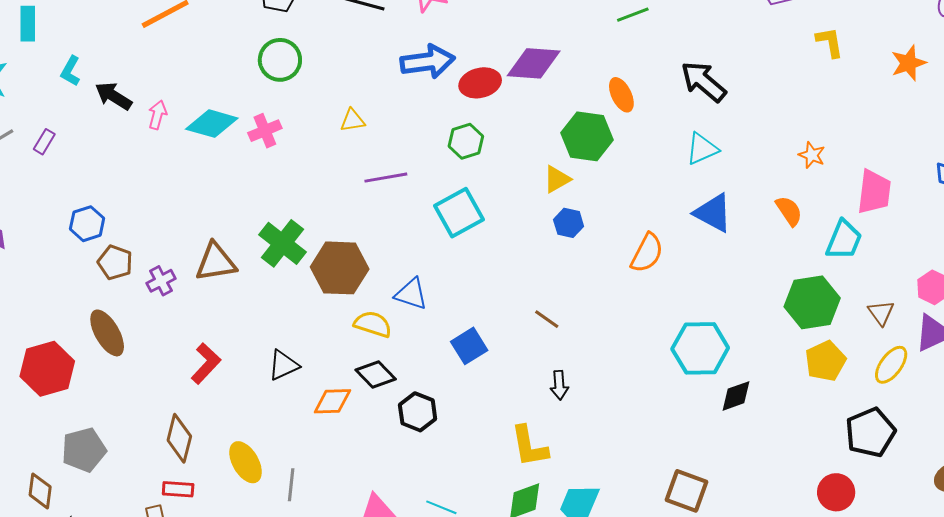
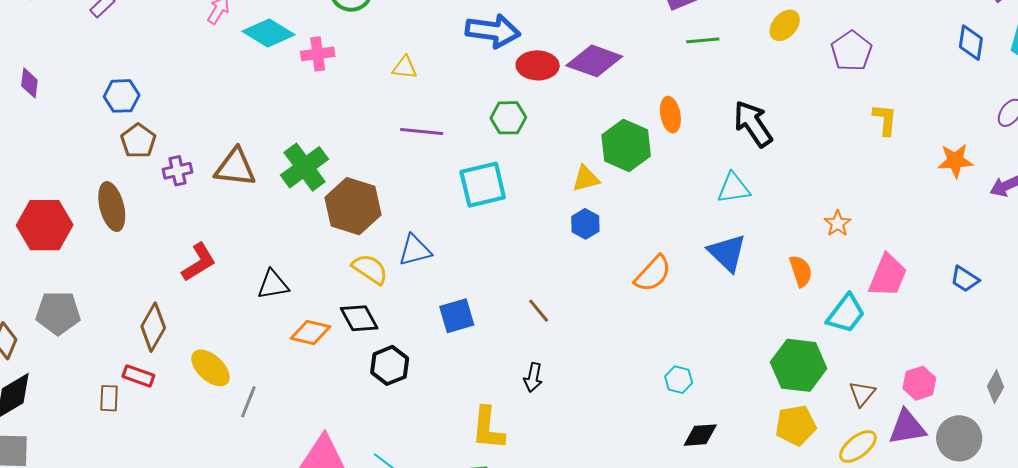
blue triangle: (411, 294) -> (415, 250), turned -48
cyan hexagon: (700, 348) -> (679, 380), size x0.5
yellow ellipse: (246, 462) -> (210, 368), turned -33

